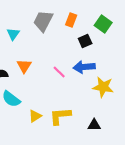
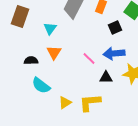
cyan triangle: (13, 34) -> (50, 28), moved
black triangle: (94, 125) -> (106, 77), moved

